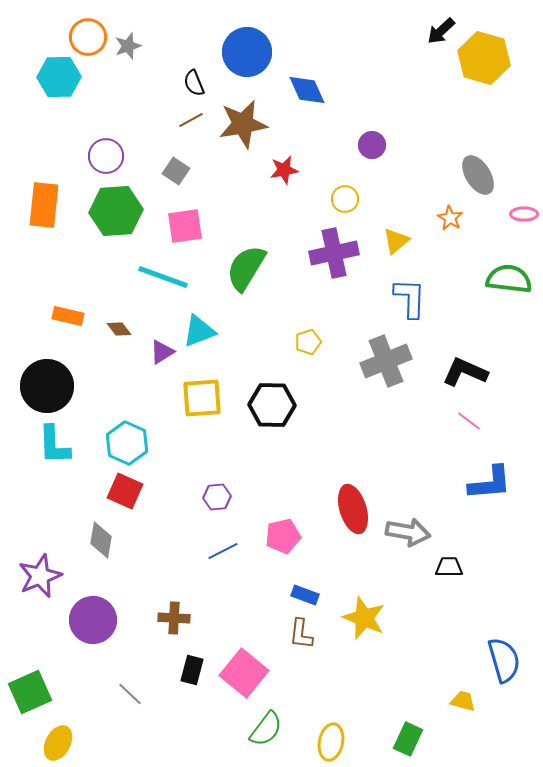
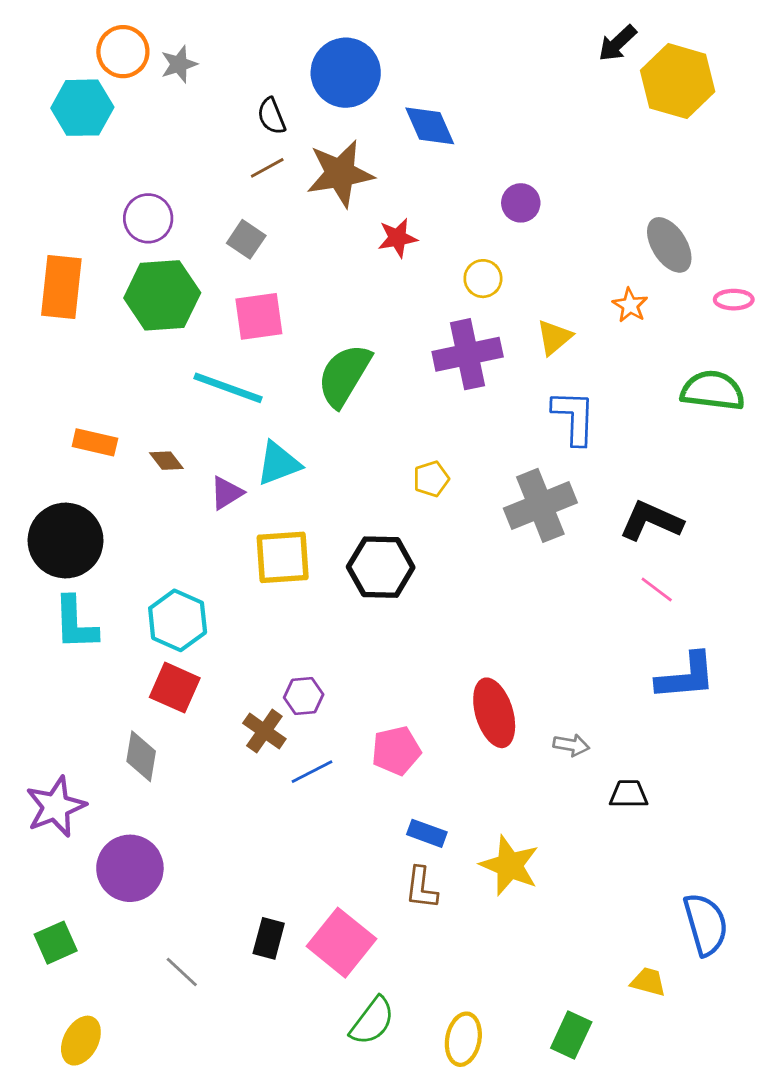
gray arrow: (408, 532) -> (571, 745), size x0.6
brown cross: (174, 618) -> (264, 731), moved, turned 32
green square: (30, 692) -> (56, 943), moved, size x0.7

